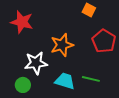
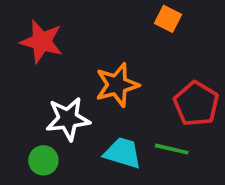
red pentagon: (104, 41) -> (196, 104), moved

